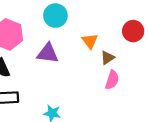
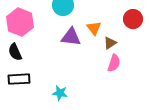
purple triangle: (48, 53) -> (71, 37), moved

